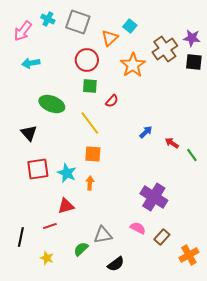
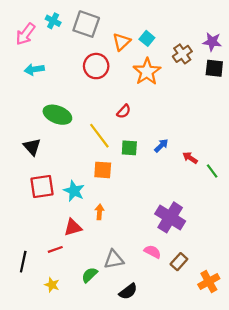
cyan square: (130, 26) -> (147, 38), moved
brown cross: (165, 49) -> (182, 54), size x0.7
green square: (90, 86) -> (129, 148), moved
orange arrow: (90, 183) -> (99, 212), moved

